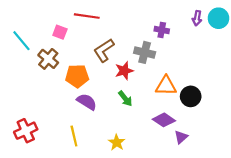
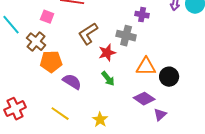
orange pentagon: (77, 76) -> (51, 62), moved
yellow line: (74, 136) -> (60, 114), turned -42

